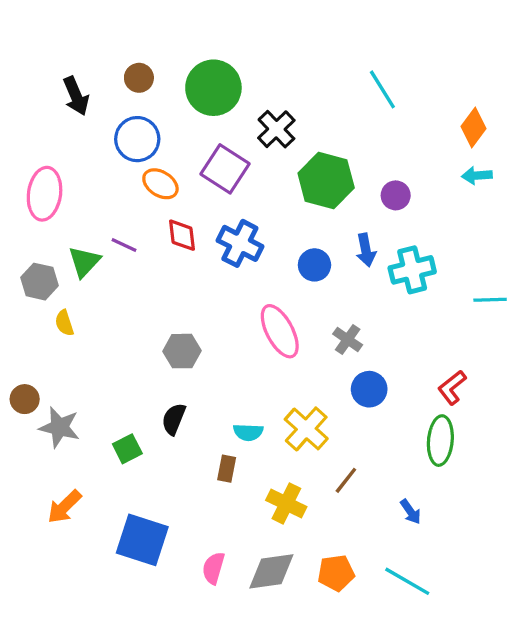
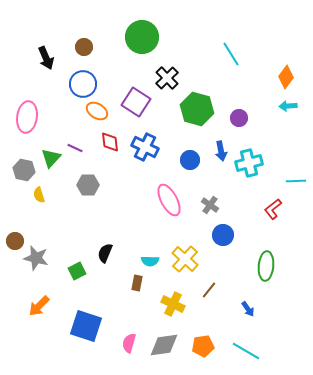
green circle: (213, 88) -> (142, 37), moved
gray hexagon: (182, 351) -> (88, 185), moved
red L-shape: (452, 388) -> (273, 209), moved

